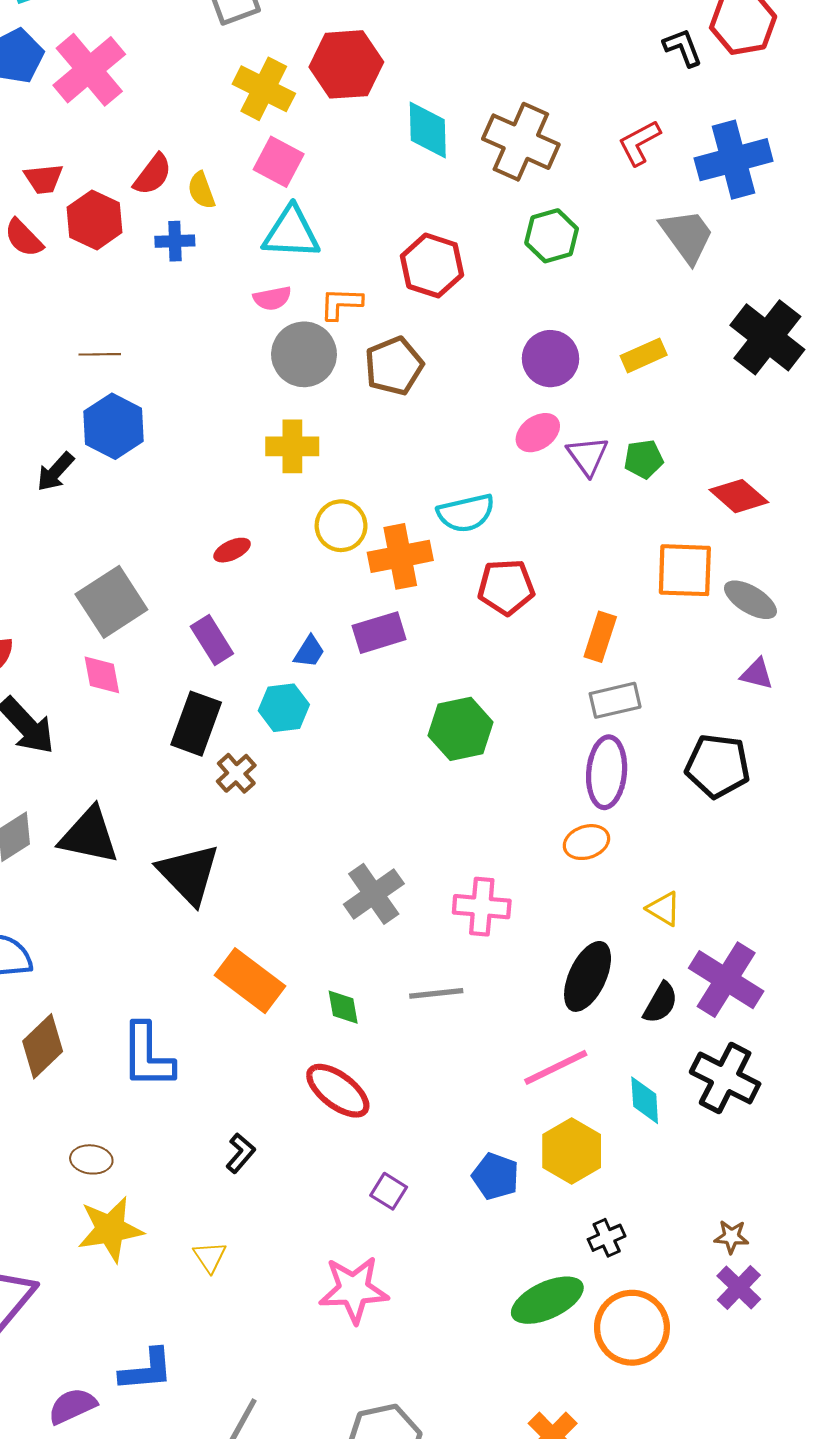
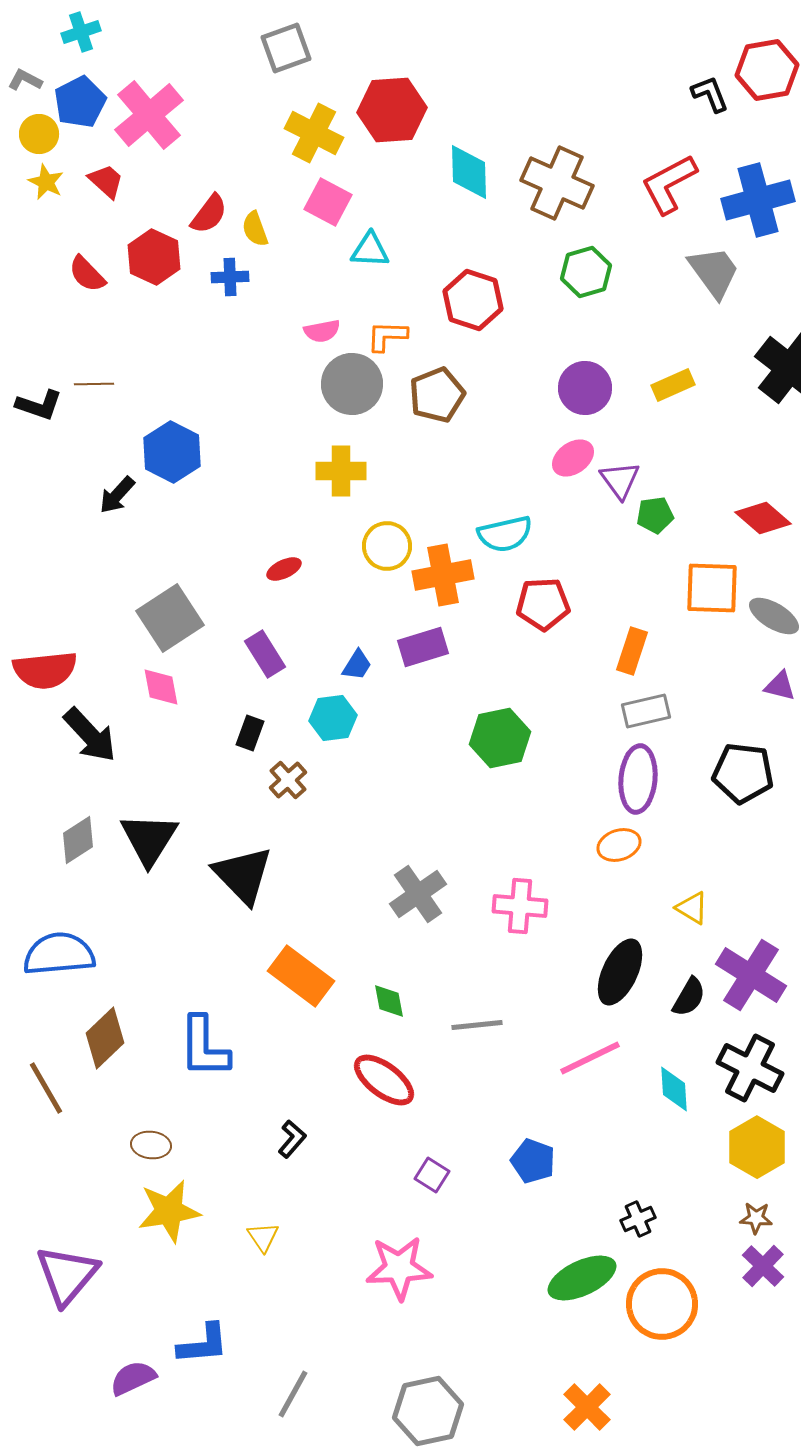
red L-shape: (639, 143) -> (669, 184), size x1.4
red trapezoid: (44, 179) -> (106, 181), moved, turned -132
cyan triangle: (291, 233) -> (370, 250), moved, size x0.7
brown line: (100, 354) -> (94, 384), moved
green pentagon: (644, 459) -> (655, 515), moved
black rectangle: (196, 724) -> (250, 733), size x0.6
black triangle: (89, 836) -> (149, 839), turned 50
gray line: (436, 993) -> (477, 1025), moved
yellow hexagon: (572, 1151) -> (757, 1147), moved

